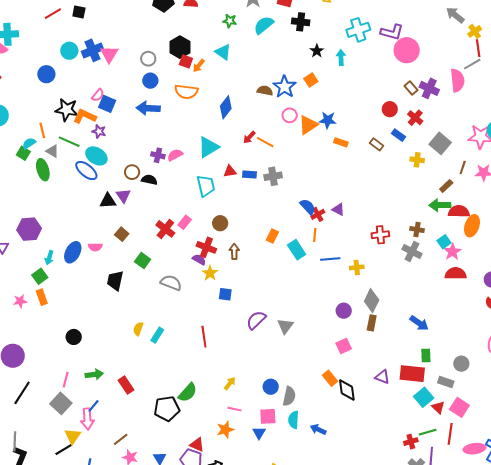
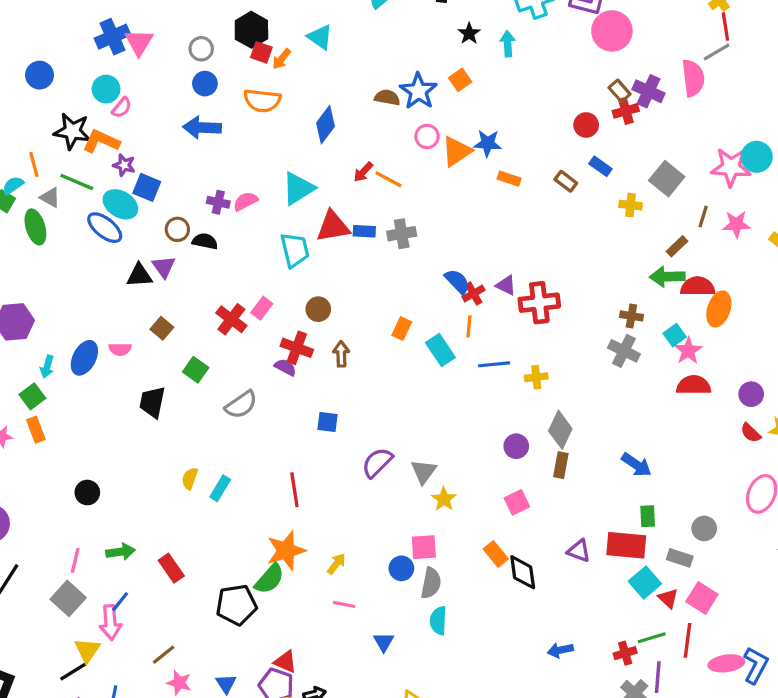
cyan circle: (69, 51) -> (106, 89), moved
blue square: (107, 104) -> (147, 187), moved
red cross: (415, 118) -> (626, 111), moved, turned 35
red triangle: (230, 171) -> (333, 226), size x1.6
red cross: (380, 235) -> (539, 303), moved, size x1.4
yellow star: (210, 273) -> (444, 499), moved
gray semicircle: (171, 283) -> (241, 405), turned 125
pink square: (268, 416) -> (424, 547), moved
blue arrow: (318, 429) -> (560, 650), moved, turned -35
orange star: (225, 430) -> (286, 551), moved, size x1.4

